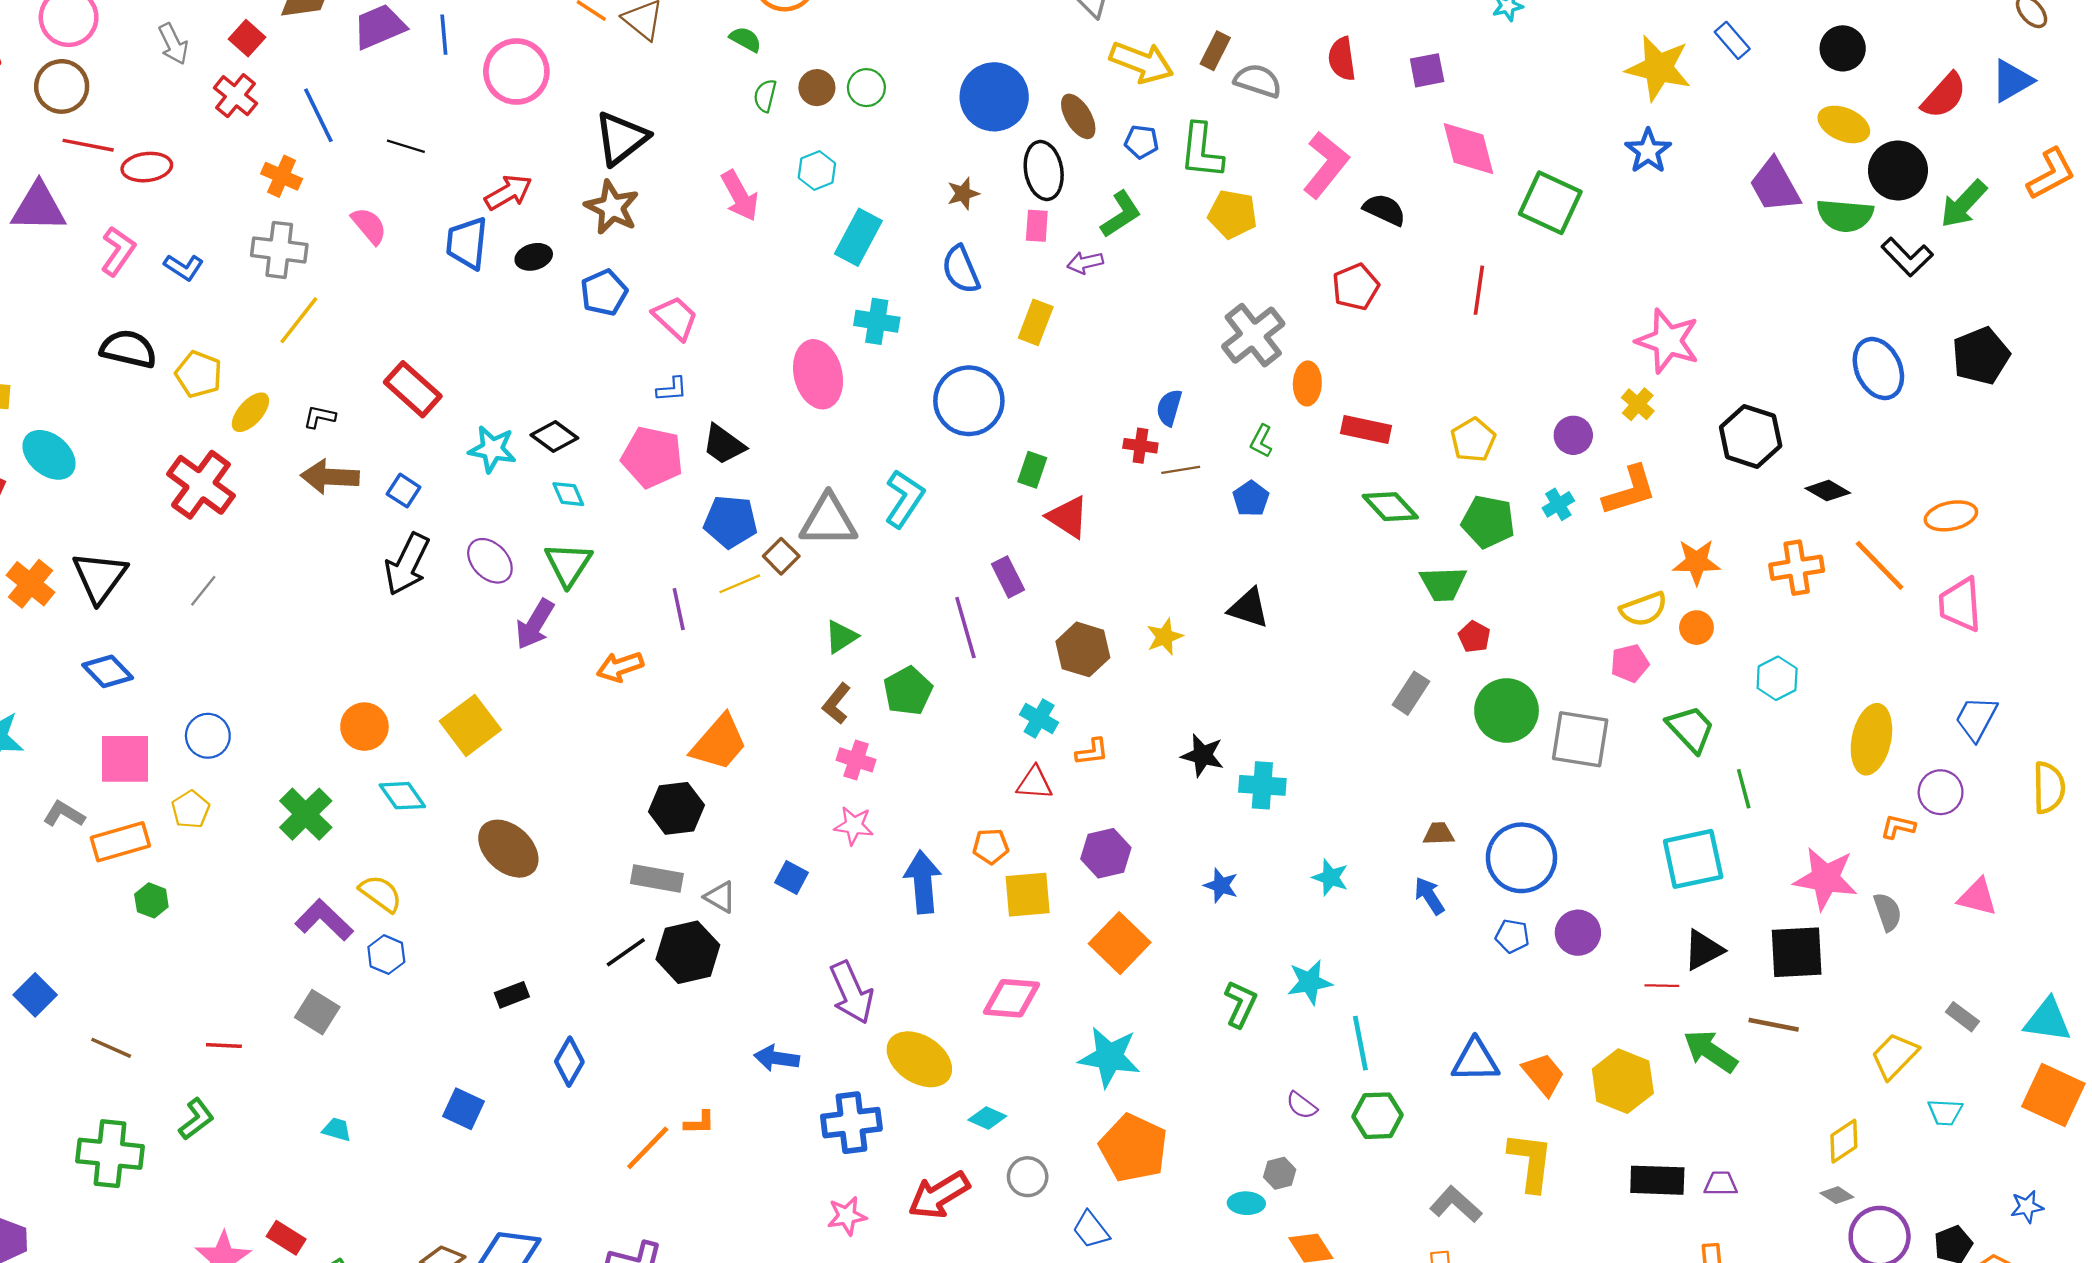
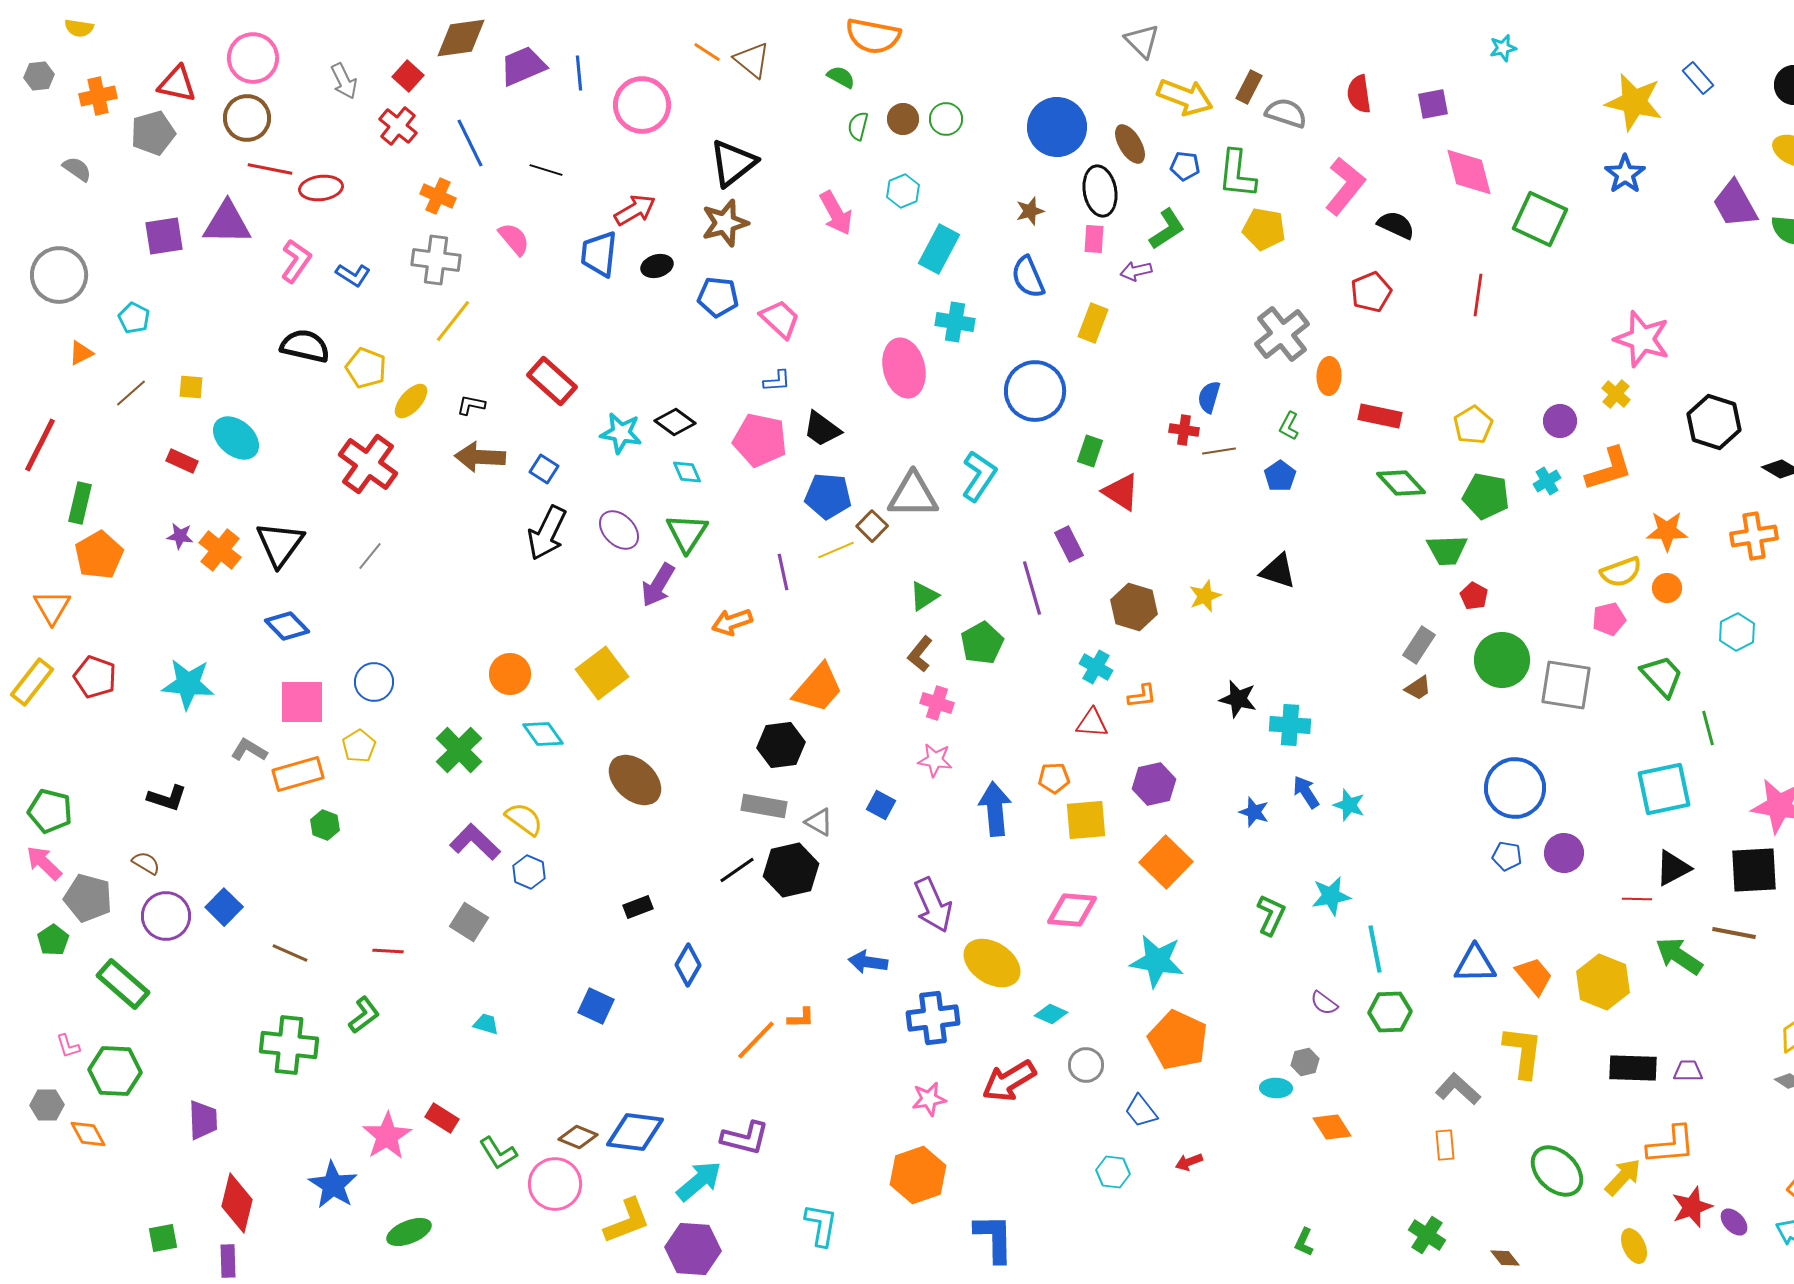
brown star: (612, 207) -> (725, 223), turned 30
blue pentagon: (604, 293) -> (718, 297), turned 30
brown trapezoid: (1439, 834) -> (1418, 688), moved, turned 148
blue arrow: (1429, 896) -> (1306, 792), moved

